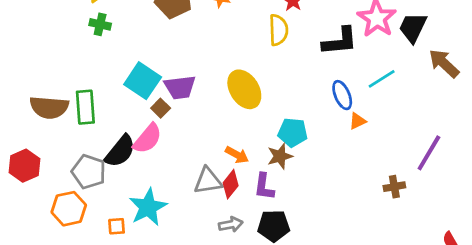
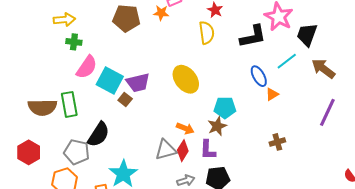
black trapezoid: (413, 27) -> (307, 35), moved
brown arrow: (444, 63) -> (323, 69), moved
pink semicircle: (147, 139) -> (87, 67), moved
brown cross: (394, 187) -> (277, 142), moved

